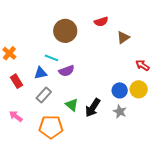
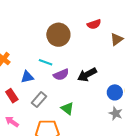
blue triangle: (41, 73) -> (27, 77), moved
red rectangle: (17, 81) -> (12, 96), moved
black arrow: (93, 108) -> (87, 75), moved, turned 30

